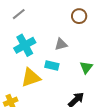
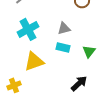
cyan rectangle: (52, 65) -> (63, 47), moved

